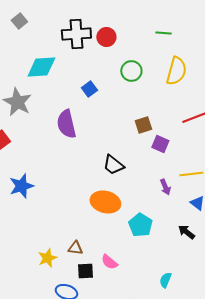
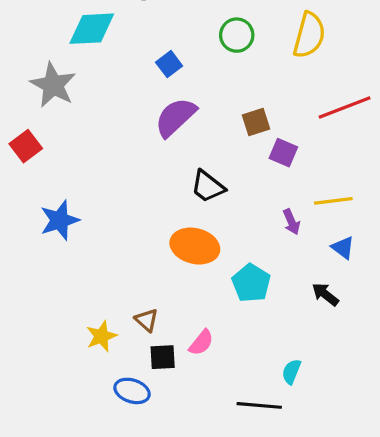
purple semicircle: (66, 124) -> (176, 117), moved, turned 60
brown triangle: (75, 248) -> (147, 320), turned 35
pink semicircle: (109, 262) -> (201, 343), turned -90

